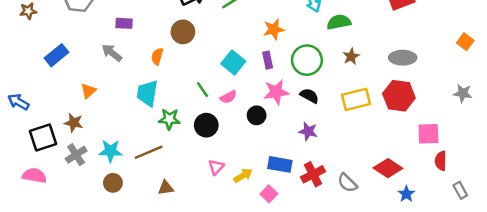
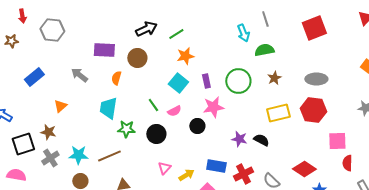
purple rectangle: (124, 23) -> (104, 50), moved, size x1.5
orange star: (274, 29) -> (185, 56), moved
black semicircle: (309, 96) -> (261, 140), moved

